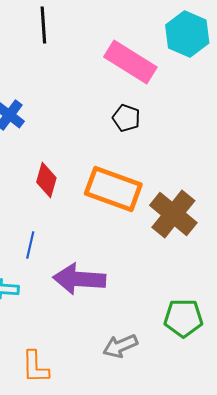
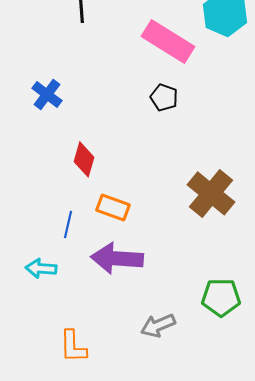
orange rectangle: (113, 189) -> (113, 207), moved, size x0.6

